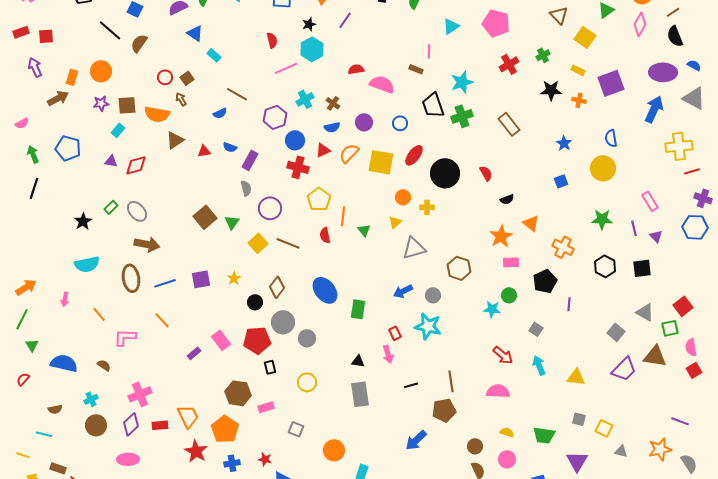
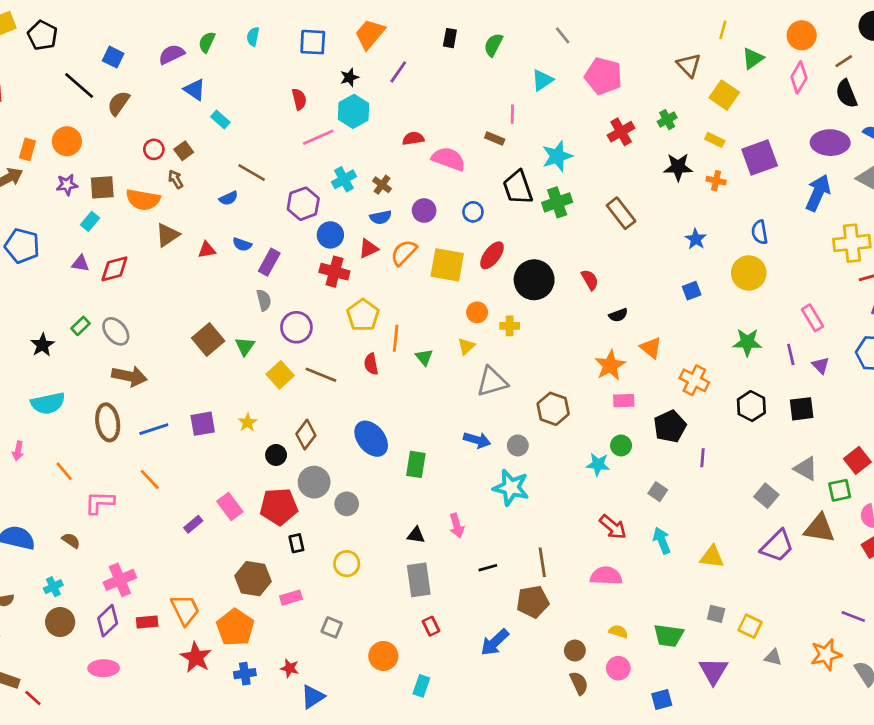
blue arrow: (403, 291) -> (477, 440), turned -138
red rectangle: (395, 333) -> (431, 626), moved

